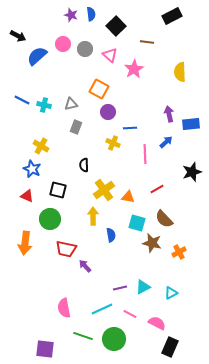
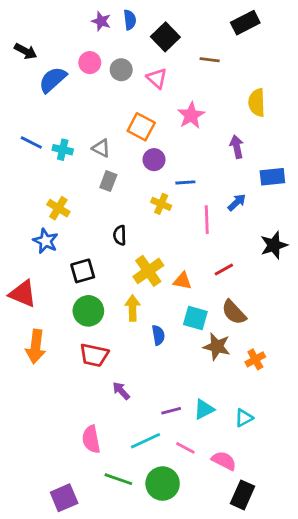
pink star: (134, 69) -> (191, 115), moved
gray triangle: (71, 104) -> (101, 148), turned 40
purple arrow: (169, 114) -> (237, 147), moved
black square: (58, 190) -> (83, 271), turned -30
red triangle: (27, 196) -> (23, 294), moved, size x1.5
green circle: (50, 219) -> (88, 311), moved
purple arrow: (85, 266) -> (121, 391), moved
purple square: (45, 349) -> (64, 498), turned -30

